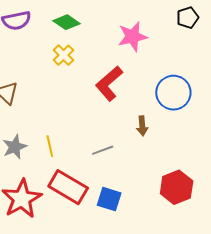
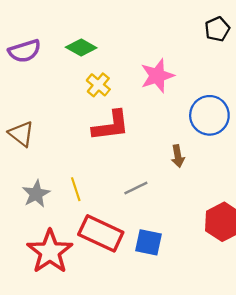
pink star: (133, 36) -> (157, 76), moved
yellow cross: (63, 55) -> (98, 85), moved
red L-shape: (109, 83) -> (111, 126), moved, turned -141

